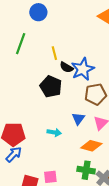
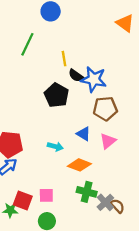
blue star: (83, 69) -> (94, 79), turned 30
blue triangle: (78, 119) -> (83, 134), turned -40
orange diamond: (91, 146) -> (79, 165), moved

